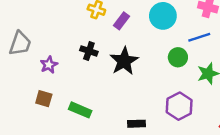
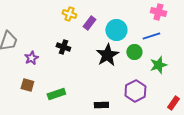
cyan circle: (163, 16) -> (116, 30), moved
black star: (124, 61) -> (107, 55), moved
green rectangle: (80, 110) -> (56, 94), turned -42

